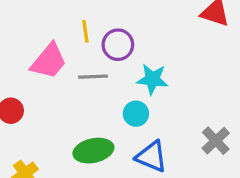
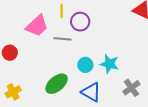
cyan star: (152, 79) -> (109, 64), moved
green ellipse: (93, 151) -> (57, 84), turned -35

